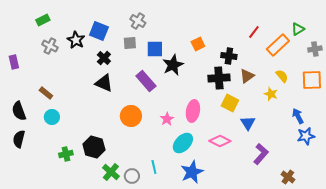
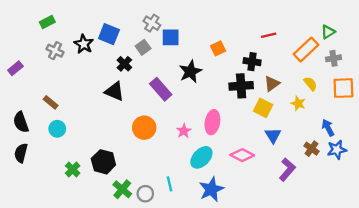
red line: (254, 32) -> (269, 35), moved, turned 40
gray square: (130, 43) -> (143, 47), turned -32
blue square: (155, 49) -> (171, 37), moved
gray cross: (315, 49) -> (334, 58), moved
black cross: (104, 58) -> (124, 64), moved
purple rectangle: (14, 62) -> (15, 68), turned 64
yellow square: (230, 103) -> (263, 108), moved
green cross: (66, 154) -> (73, 169), turned -32
brown cross: (288, 177) -> (311, 149), moved

